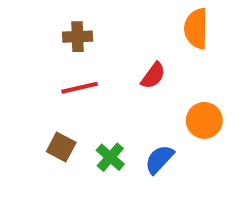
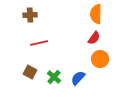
brown cross: (78, 37) -> (30, 15), moved
red semicircle: (153, 75) -> (94, 38), moved

